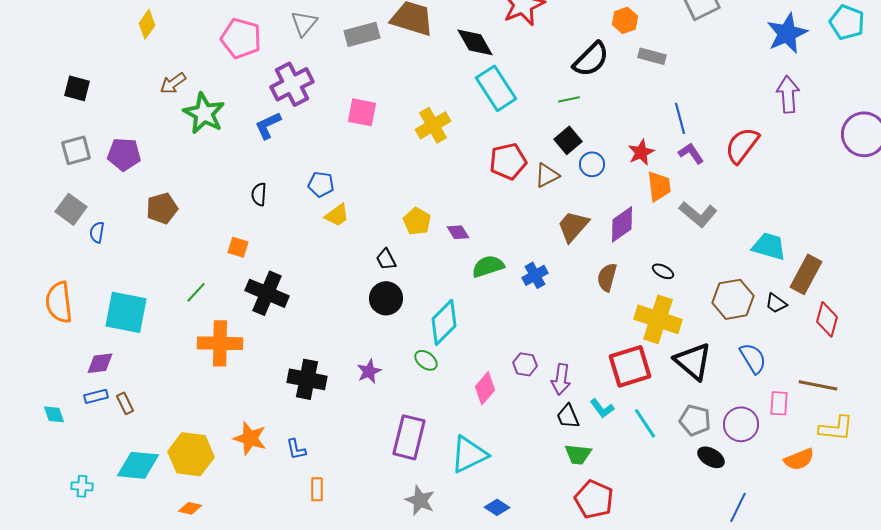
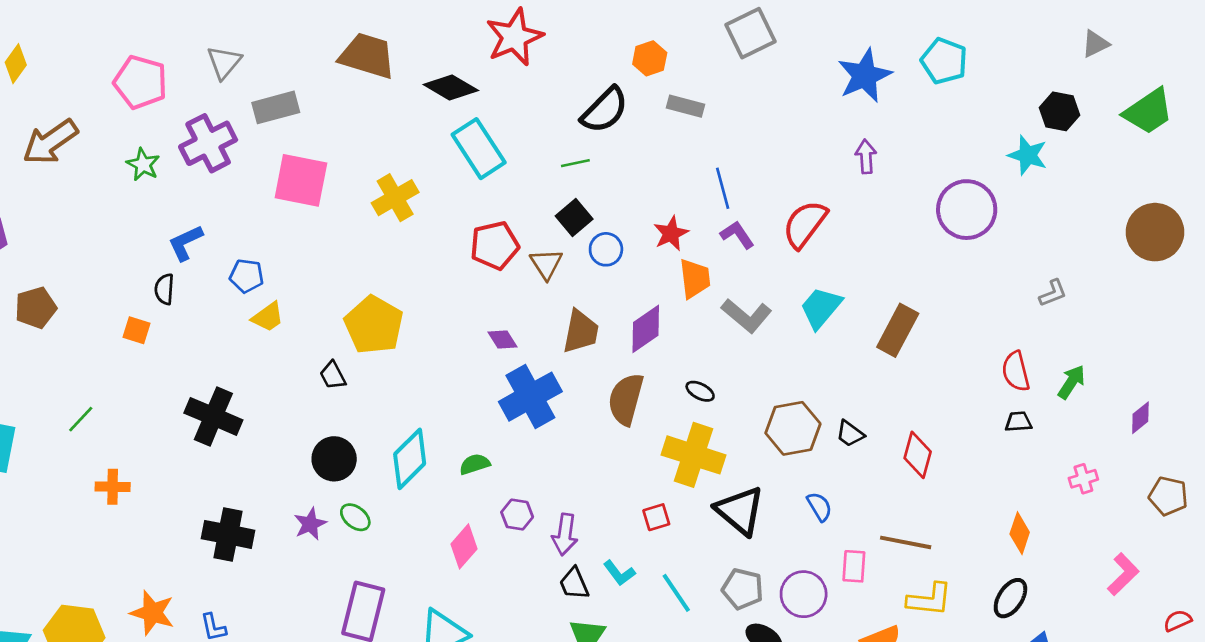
gray rectangle: (362, 34) -> (276, 107), moved
black diamond: (475, 42) -> (451, 88), turned -30
brown arrow: (173, 83) -> (50, 142), size x1.6
purple arrow: (788, 94) -> (866, 156), size x0.7
pink square: (362, 112) -> (301, 180), size x1.4
green star: (204, 113) -> (143, 164), moved, size x0.6
blue L-shape: (268, 125) -> (186, 243), moved
brown triangle: (547, 175) -> (546, 264), turned -36
yellow pentagon: (417, 221) -> (374, 325), size x1.6
brown trapezoid: (573, 226) -> (581, 332), turned 150
purple diamond: (458, 232) -> (503, 340), moved
cyan trapezoid: (769, 246) -> (821, 308), moved, turned -66
orange square: (238, 247) -> (136, 330), moved
green semicircle: (488, 266) -> (475, 464), moved, size x0.7
brown rectangle: (806, 274) -> (898, 330), moved
blue cross: (535, 275) -> (530, 397), size x1.8
brown semicircle: (607, 277) -> (626, 399), size x1.4
black cross: (267, 293) -> (213, 416), moved
black circle: (386, 298) -> (334, 459), moved
orange cross: (220, 343) -> (113, 487), size x0.6
blue semicircle: (753, 358) -> (819, 507), size x0.7
green ellipse: (426, 360) -> (355, 517), moved
red square: (630, 366) -> (656, 517), size x0.5

